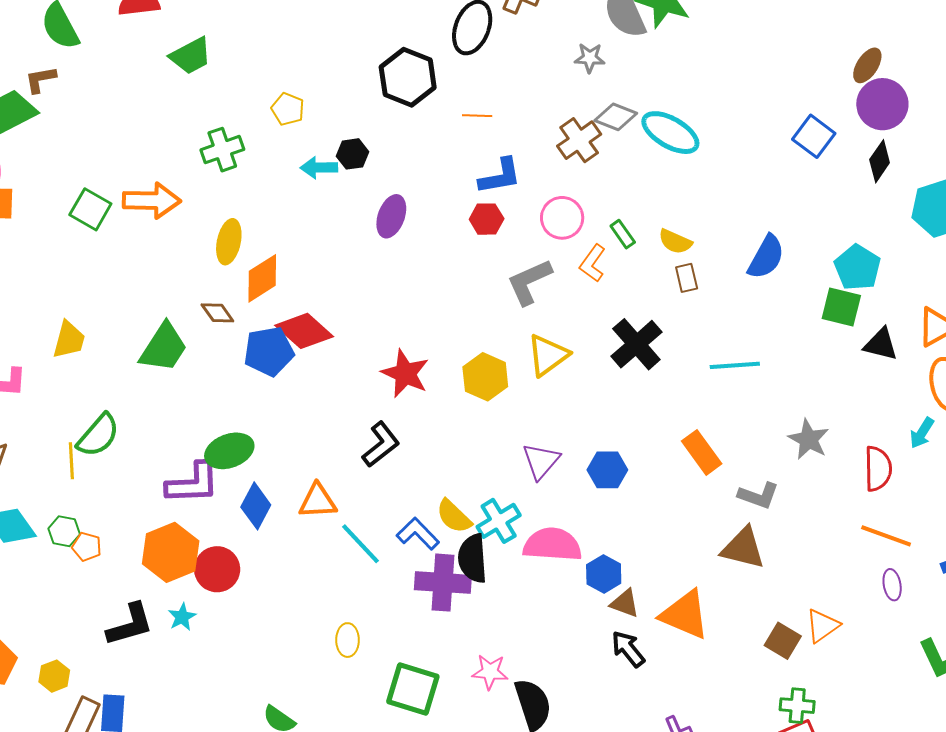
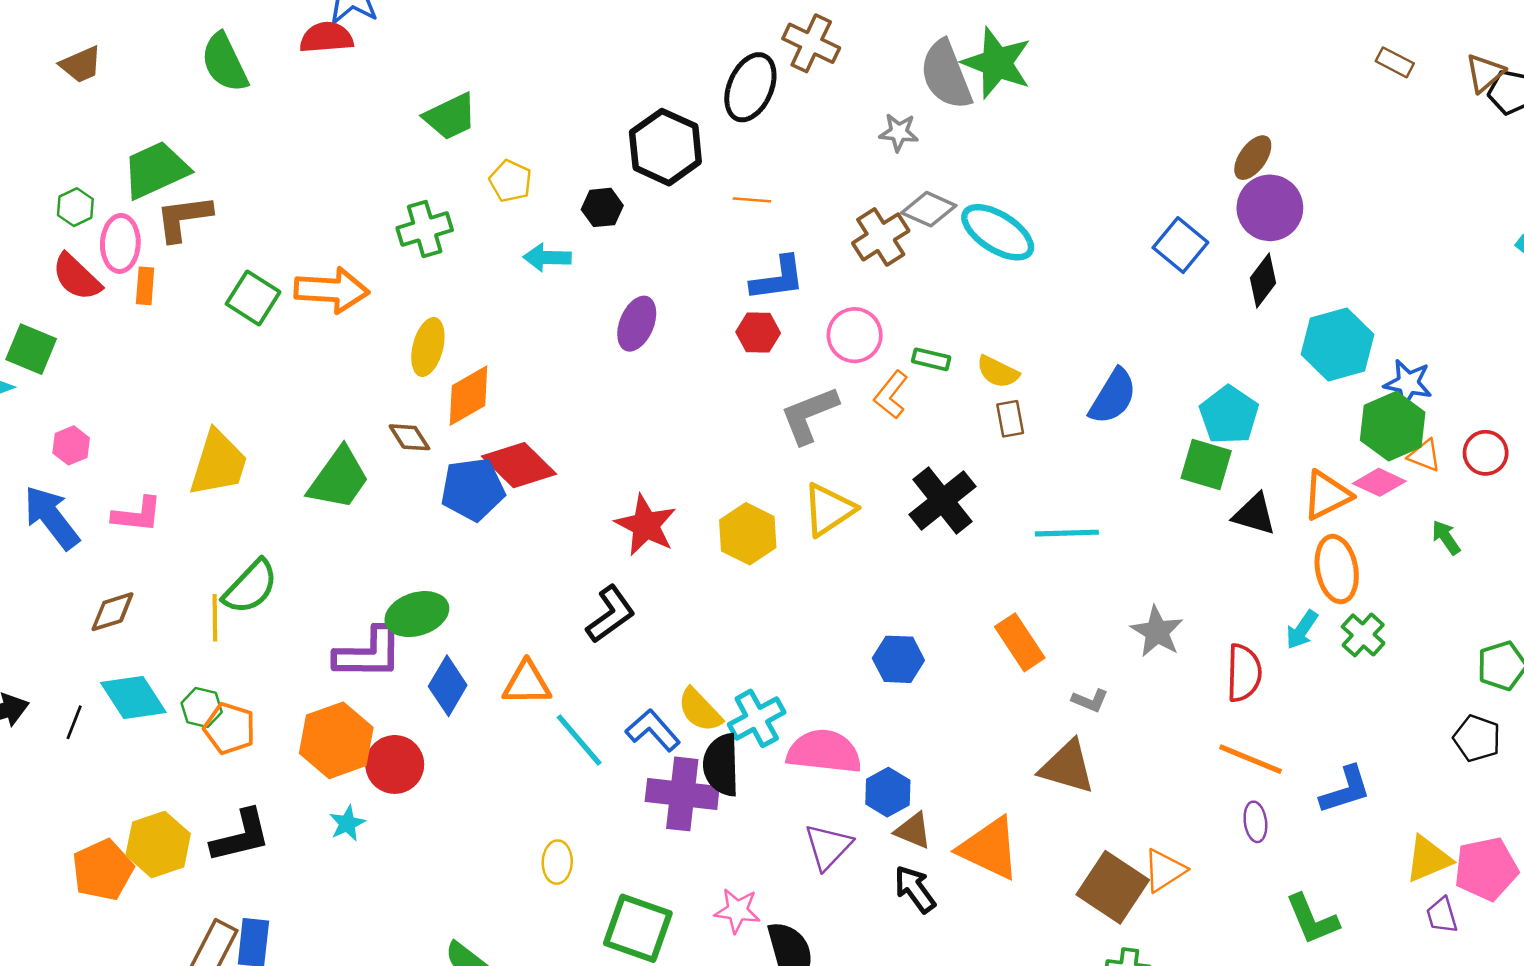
green trapezoid: (191, 56) -> (450, 117), moved
brown L-shape: (41, 79) -> (184, 218), moved, size x1.4
black hexagon: (353, 154) -> (602, 207), moved
green rectangle: (623, 234) -> (931, 359), turned -44
yellow trapezoid: (69, 340) -> (218, 463), size x1.4
purple triangle: (541, 461) -> (828, 847), moved
gray L-shape: (759, 496) -> (1090, 701), size x0.7
orange pentagon: (87, 547) -> (230, 728), size x1.4
black L-shape: (130, 625) -> (241, 836), moved
brown square: (783, 641) -> (1113, 887), size x1.5
yellow hexagon: (54, 676) -> (158, 844), moved, size x1.6

